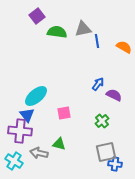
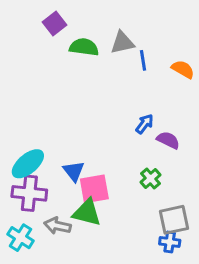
cyan ellipse: (36, 96) -> (28, 164), moved
pink square: (64, 113) -> (94, 189), moved, size x1.5
blue triangle: (27, 115) -> (74, 171), moved
green triangle: (59, 144) -> (87, 212), size x1.5
gray square: (106, 152) -> (174, 220), moved

